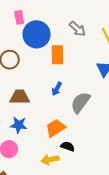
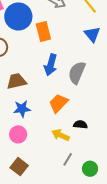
blue arrow: (57, 89) -> (51, 65), size x1.5
black semicircle: (68, 146) -> (80, 125), moved
yellow arrow: (50, 160) -> (61, 135), turned 48

